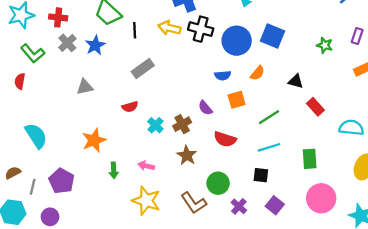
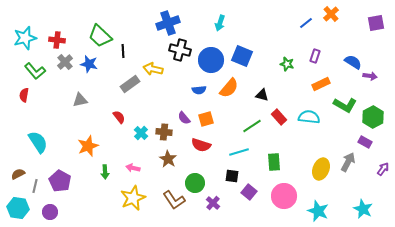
yellow arrow: (169, 28) -> (153, 69), moved
blue star: (95, 45) -> (89, 64), turned -30
orange semicircle: (257, 73) -> (229, 88), size x1.5
orange square: (237, 100) -> (206, 119), moved
red semicircle: (130, 107) -> (119, 117), turned -112
green line: (269, 117) -> (252, 126), moved
brown cross: (182, 124) -> (164, 132), turned 35
cyan semicircle: (351, 128) -> (309, 117), moved
yellow star: (146, 201) -> (133, 198), turned 30
purple square: (275, 205) -> (249, 192), moved

